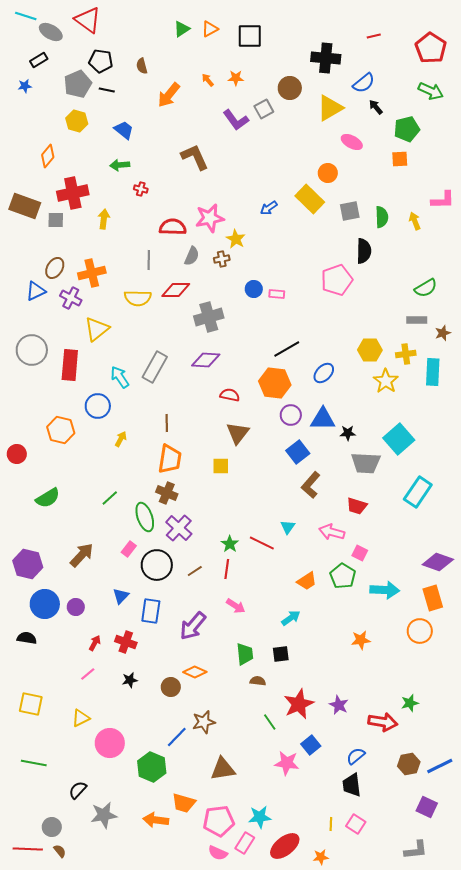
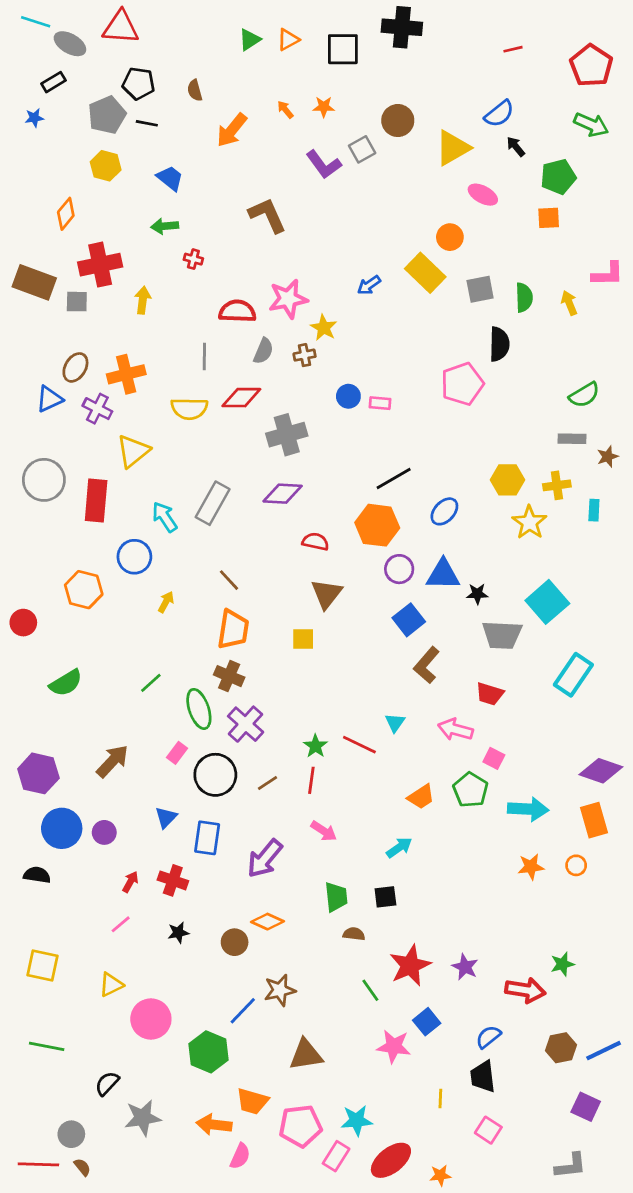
red triangle: (88, 20) -> (121, 27), turned -32
black cross: (326, 58) -> (402, 27), moved
cyan rectangle: (433, 372) -> (594, 510), size x0.6
brown line: (167, 423) -> (229, 580), turned -42
orange circle: (420, 631) -> (576, 865), size x0.6
orange star: (361, 640) -> (531, 867), moved
yellow line: (331, 824) -> (440, 1099), moved
pink semicircle: (218, 853) -> (240, 1156), moved, turned -90

